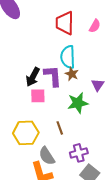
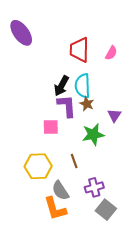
black arrow: (33, 77) -> (61, 86), moved

